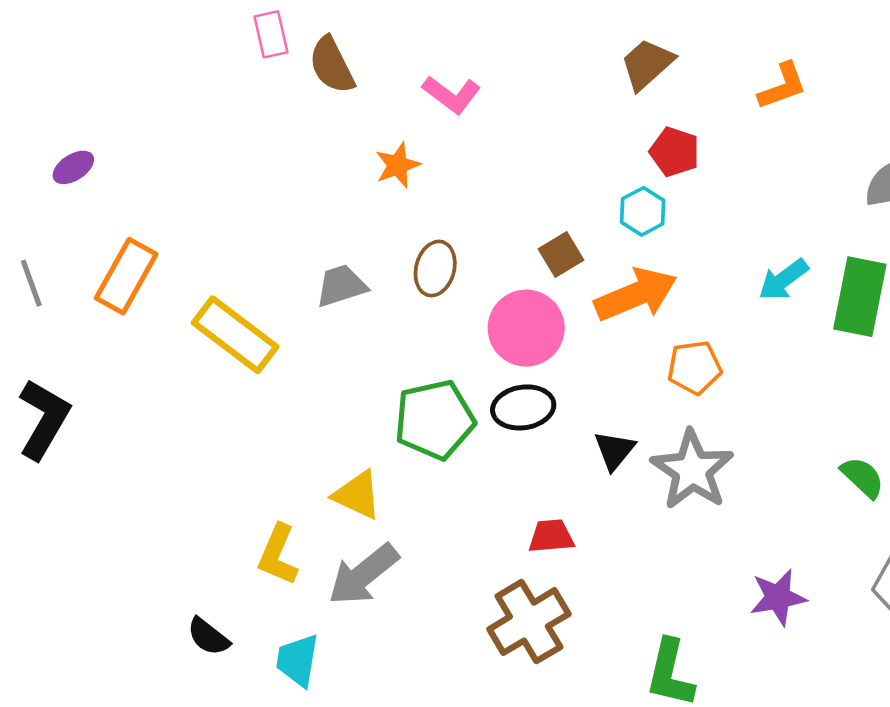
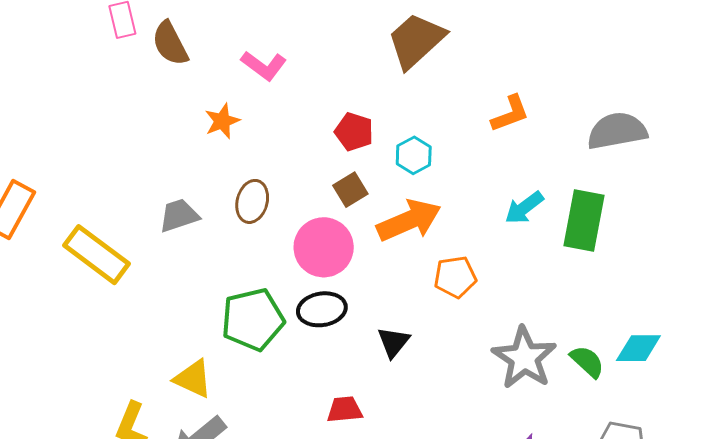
brown trapezoid: (647, 64) -> (416, 40), size x1.4
orange L-shape: (782, 86) -> (510, 114), moved
red pentagon: (675, 152) -> (354, 132), moved
gray star: (692, 470) -> (524, 358), moved

